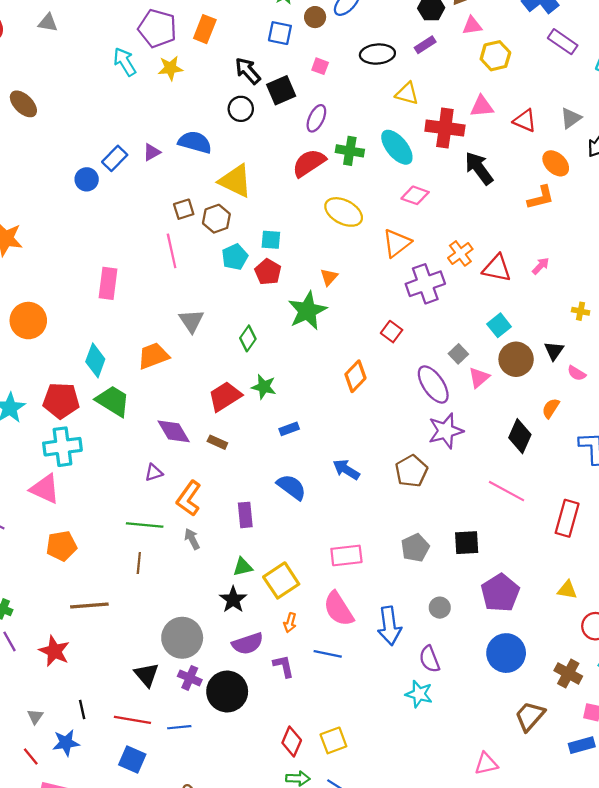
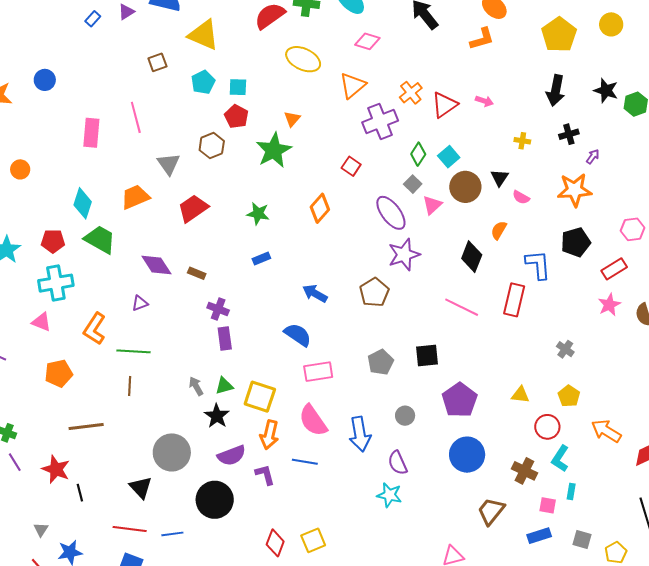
blue rectangle: (115, 158) -> (93, 19), size x0.7
blue circle: (87, 179) -> (45, 80), moved
brown hexagon: (216, 219) -> (212, 146), moved
pink line: (172, 251) -> (136, 117), moved
cyan pentagon: (235, 257) -> (203, 82), moved
pink arrow: (541, 266) -> (484, 101), turned 66
red triangle: (497, 268) -> (445, 105), turned -44
orange circle: (28, 321) -> (20, 169), size x0.6
green diamond: (248, 338) -> (418, 154), moved
green star: (264, 387) -> (258, 214), moved
red trapezoid: (225, 396) -> (193, 208), moved
red pentagon: (61, 401) -> (53, 241), size x0.7
blue semicircle: (291, 487) -> (298, 335), moved
pink triangle: (45, 489) -> (41, 322), size x0.7
orange L-shape: (189, 498) -> (95, 329), moved
red rectangle: (567, 518) -> (514, 300), moved
gray arrow: (192, 539) -> (196, 386), moved
yellow square: (281, 580) -> (260, 397), turned -36
orange arrow: (290, 623) -> (269, 435), size x1.6
purple cross: (190, 678) -> (218, 309), moved
black line: (82, 710) -> (80, 493), moved

